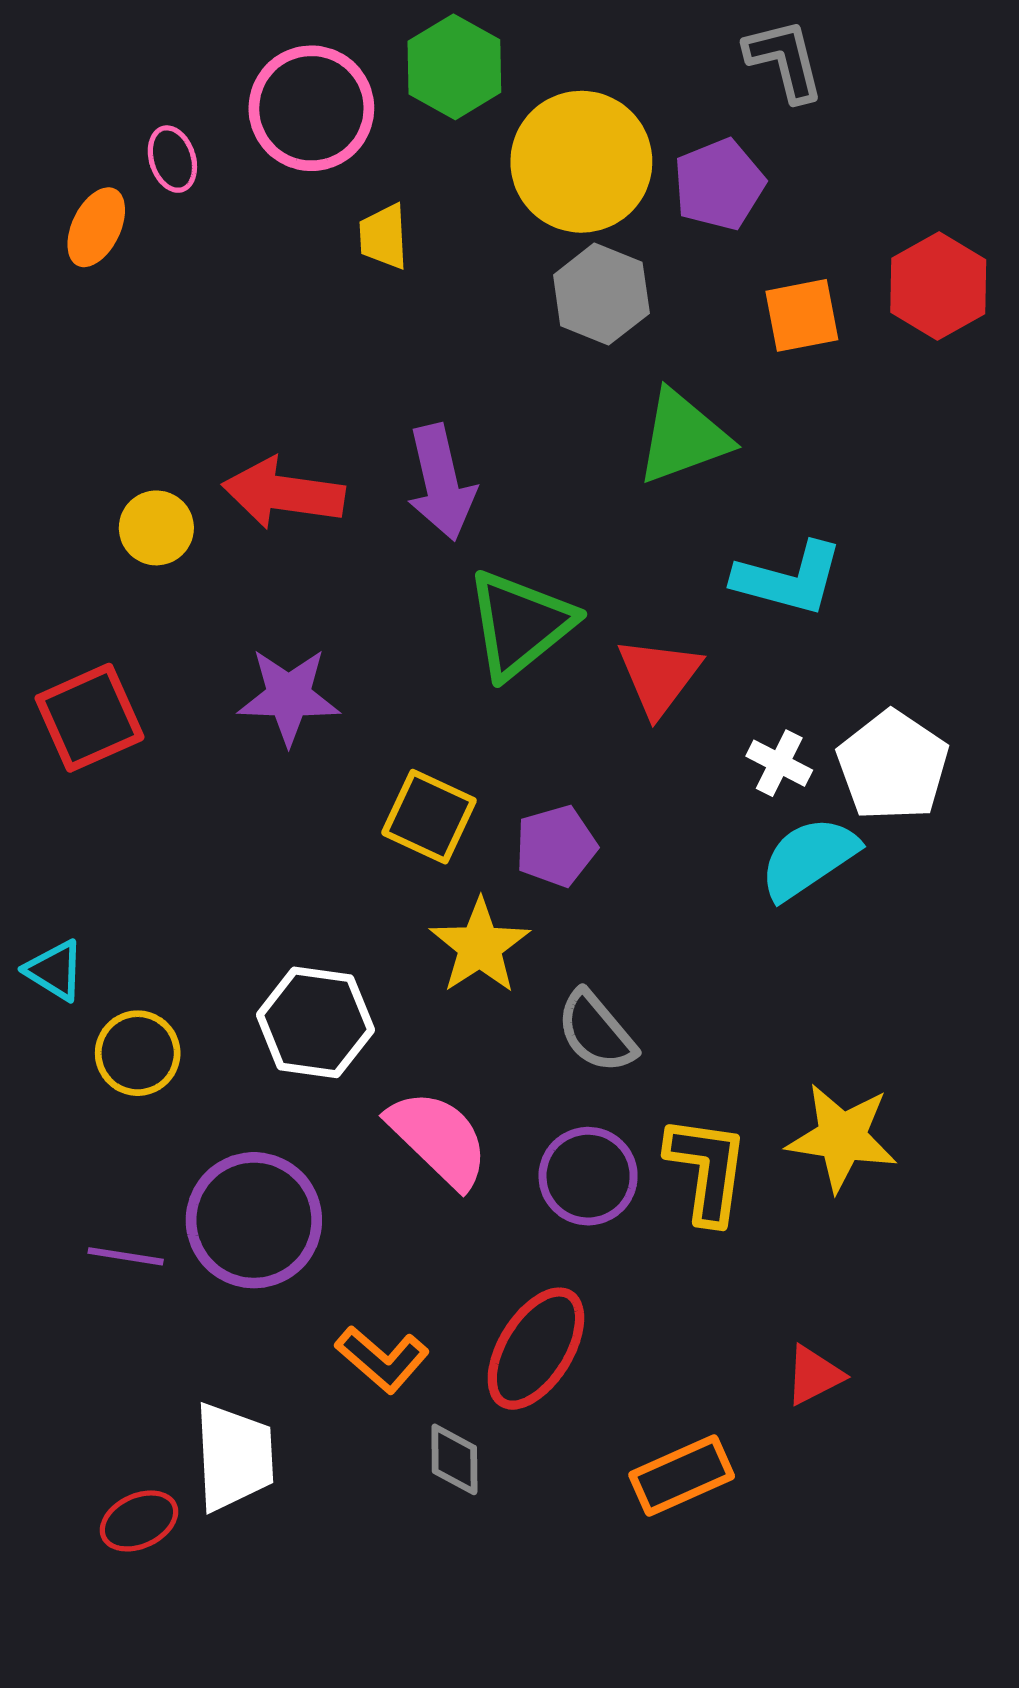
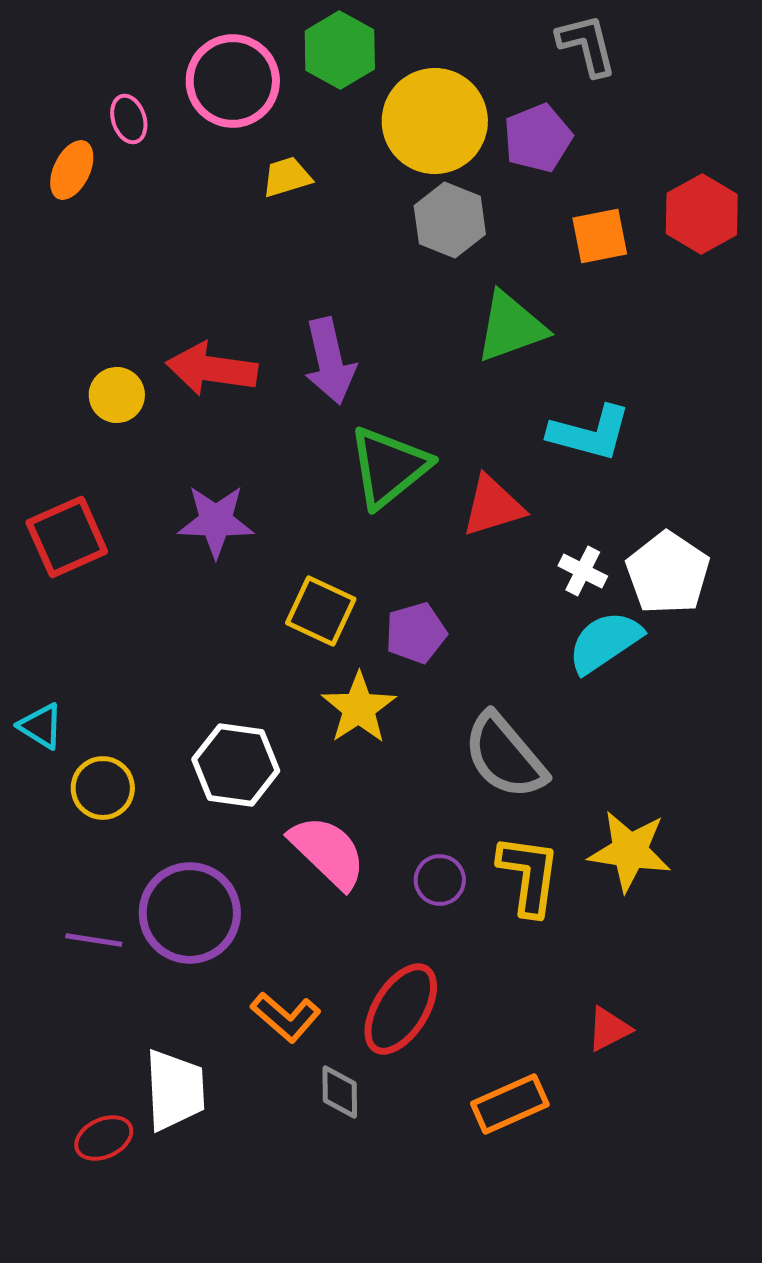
yellow trapezoid: (384, 237) -> (287, 177), turned 76
red triangle: (659, 676) -> (493, 506), turned 36
gray semicircle: (596, 1032) -> (505, 756), moved, size x1.4
purple circle: (588, 1176) -> (440, 880), size x0.7

